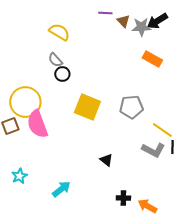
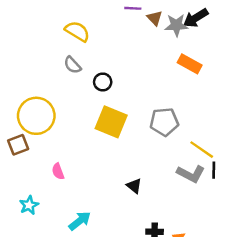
black circle: (62, 74) -> (103, 82), moved
pink semicircle: (37, 124) -> (58, 171), moved, size x0.5

